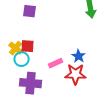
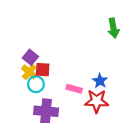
purple square: (30, 11) -> (30, 57), moved, turned 32
pink rectangle: (56, 63) -> (74, 89), turned 40

